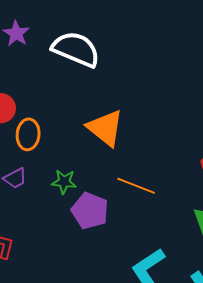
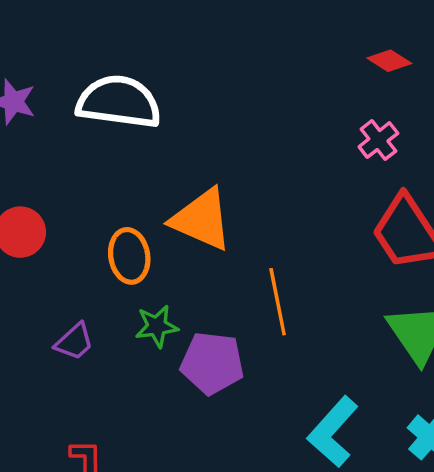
orange ellipse: (28, 134) -> (129, 256), moved
orange line: (136, 186) -> (278, 302), turned 72

